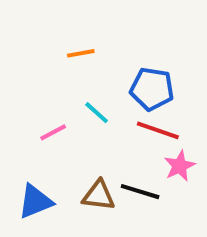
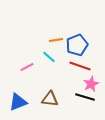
orange line: (81, 53) -> (56, 40), moved
blue pentagon: (152, 89) -> (77, 45), turned -30
black line: (140, 192) -> (85, 97), moved

